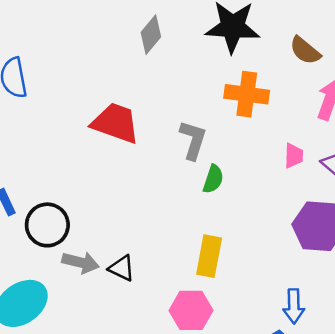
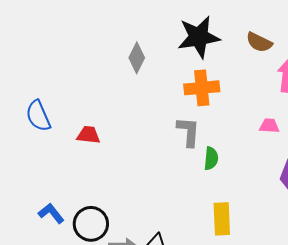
orange cross: (247, 94) -> (202, 88), moved
red trapezoid: (116, 123) -> (88, 135), moved, size x0.6
pink trapezoid: (294, 156) -> (269, 126), turned -75

